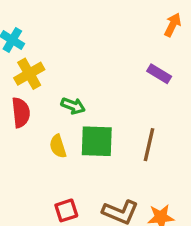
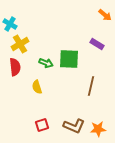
orange arrow: (173, 25) -> (105, 15), turned 104
green square: (97, 141) -> (69, 59), moved

